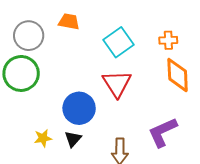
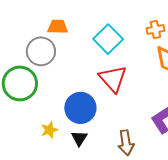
gray circle: (29, 36) -> (41, 51), moved
yellow star: (43, 138) -> (49, 130), moved

